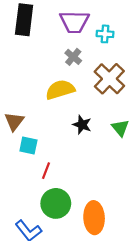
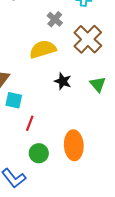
green circle: (56, 203) -> (39, 153), size x0.7
orange ellipse: (94, 218) -> (74, 145), moved

